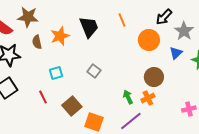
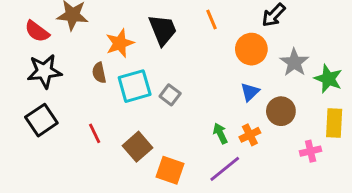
gray star: (184, 31) -> (294, 62), moved
brown semicircle: (37, 42) -> (99, 73), moved
blue triangle: (176, 53) -> (250, 92), moved
cyan square: (56, 73) -> (135, 86), moved, size x1.6
brown circle: (154, 77) -> (281, 111), moved

